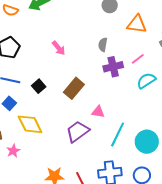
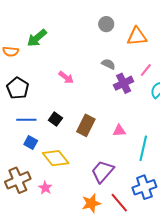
gray semicircle: (103, 45) -> (108, 64), turned 120
brown rectangle: (74, 88) -> (86, 125), moved
purple trapezoid: (77, 132) -> (102, 172), moved

